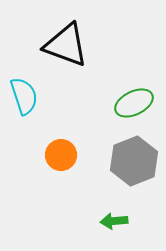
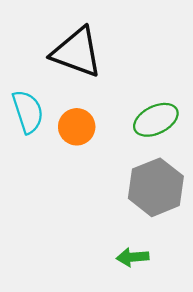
orange circle: (61, 155) -> (77, 127), moved

